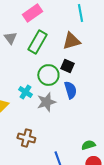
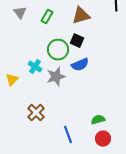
green rectangle: (37, 42) -> (47, 17), size x0.6
blue semicircle: (70, 90) -> (80, 65), turned 84
brown cross: (26, 138) -> (36, 113), turned 30

